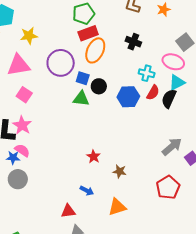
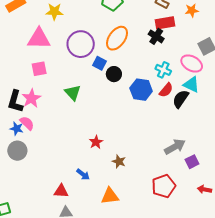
red rectangle: (88, 33) -> (165, 23), moved
cyan triangle: (177, 82) -> (191, 85), turned 42
pink square: (24, 95) -> (39, 69), turned 35
green triangle: (81, 99) -> (73, 93), moved, turned 30

